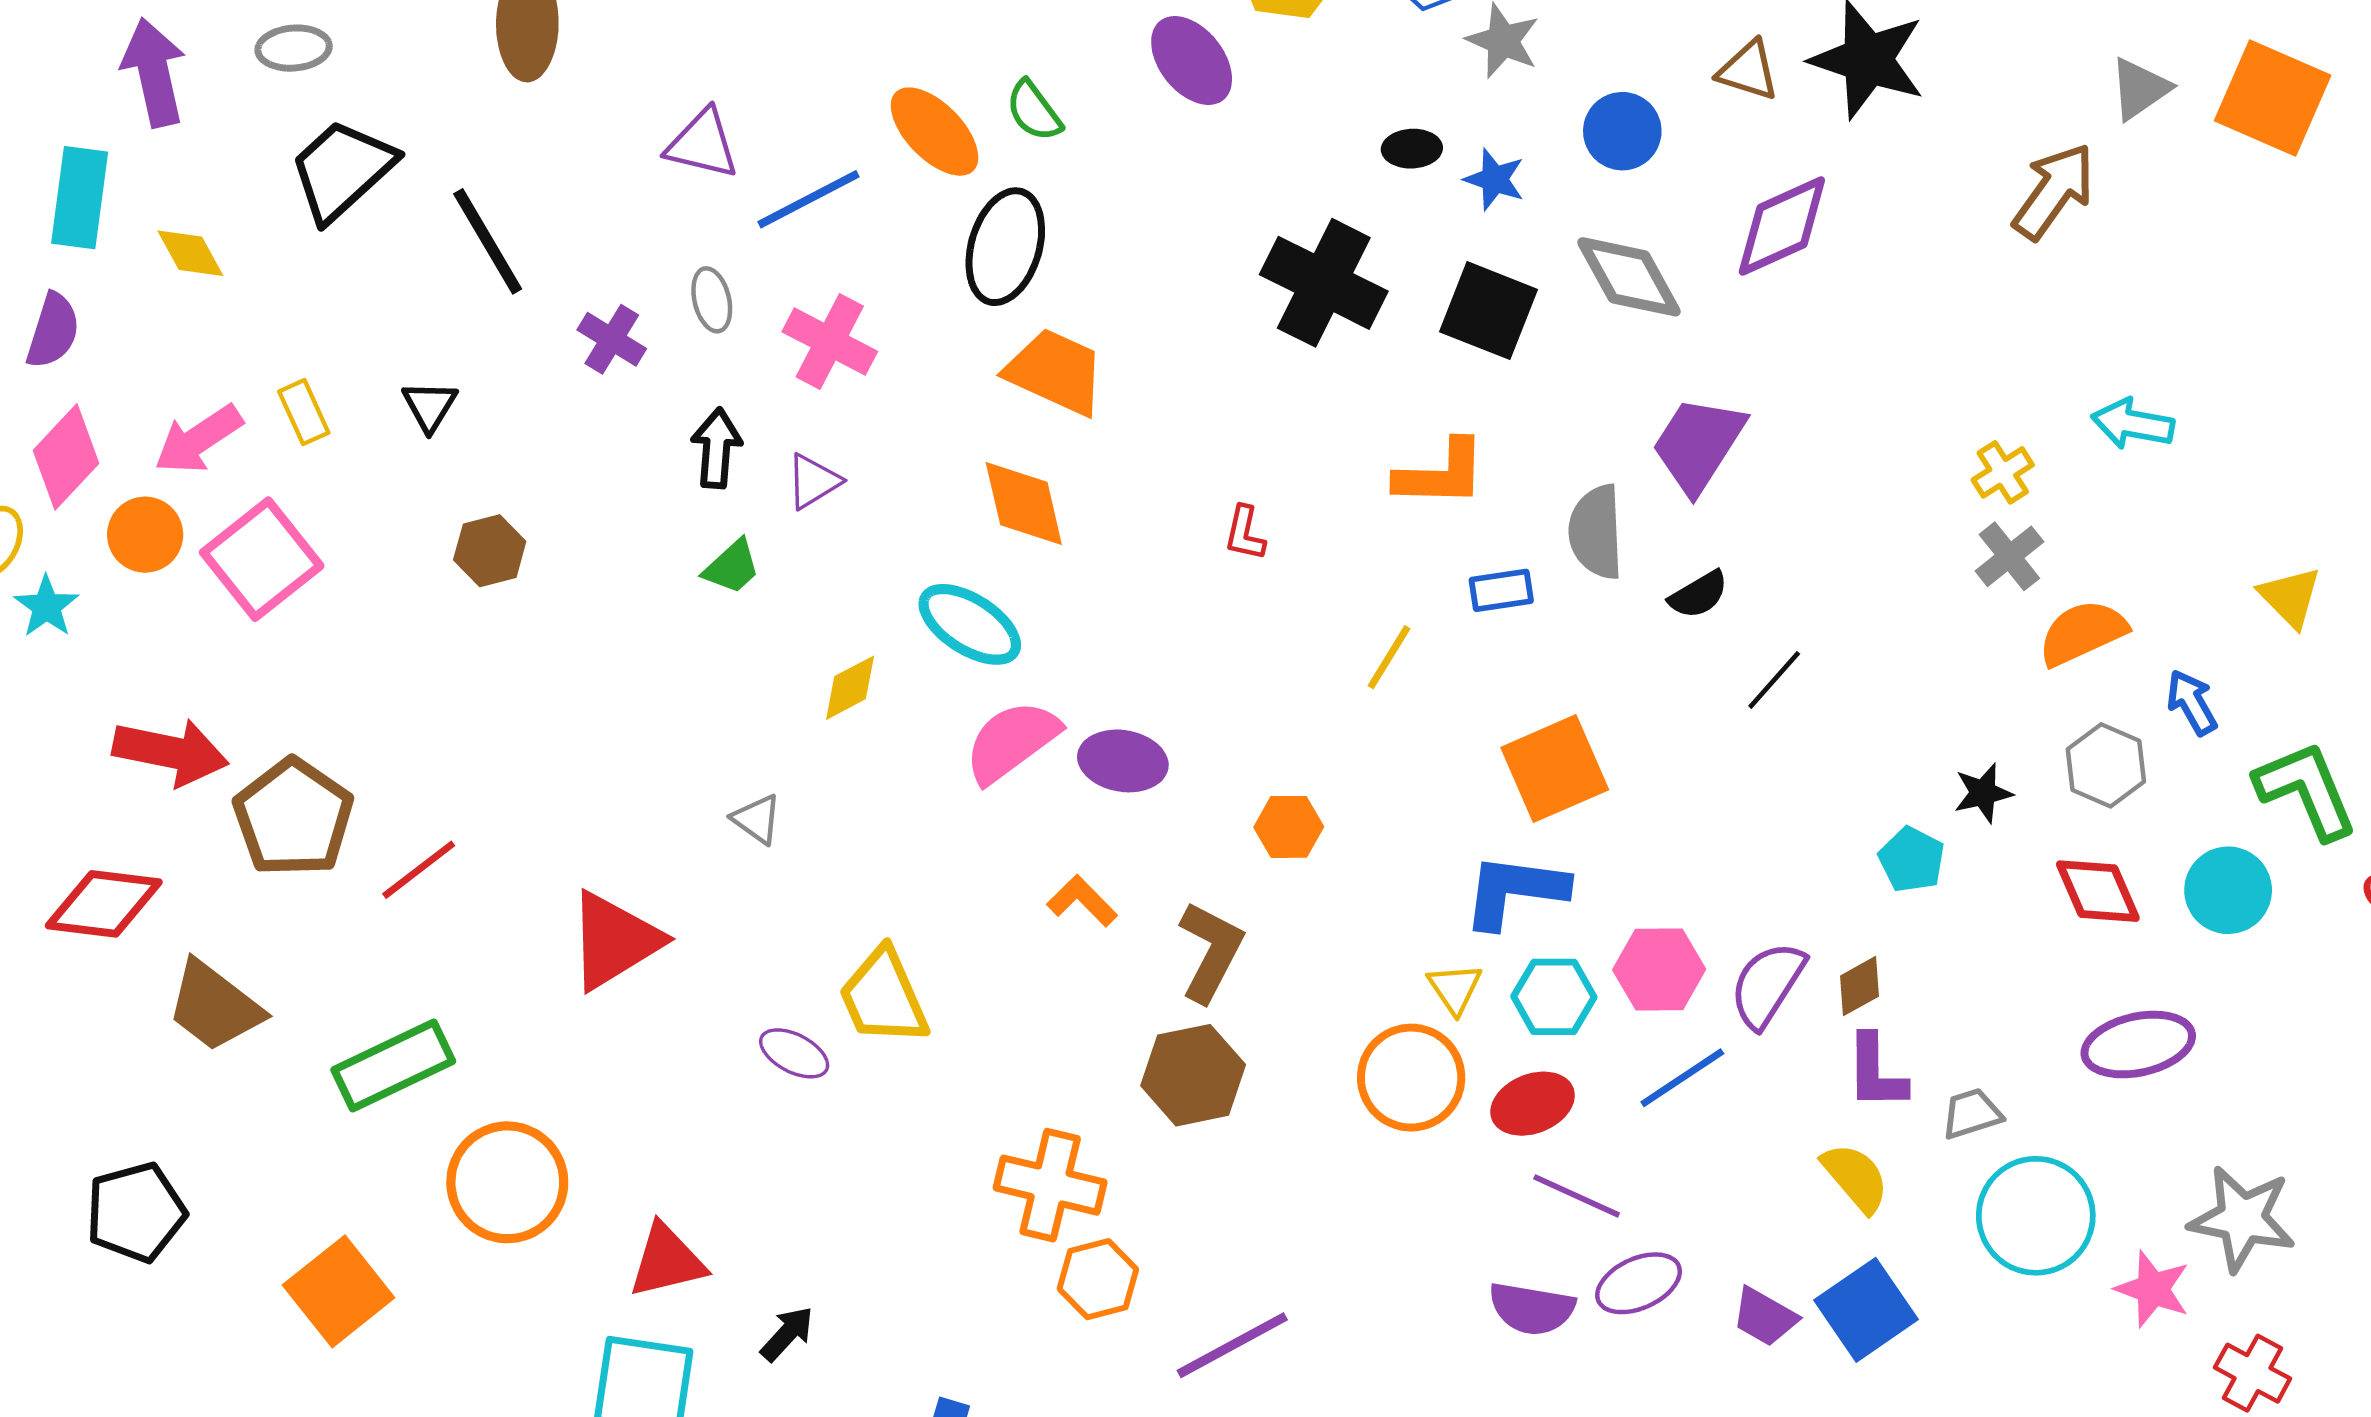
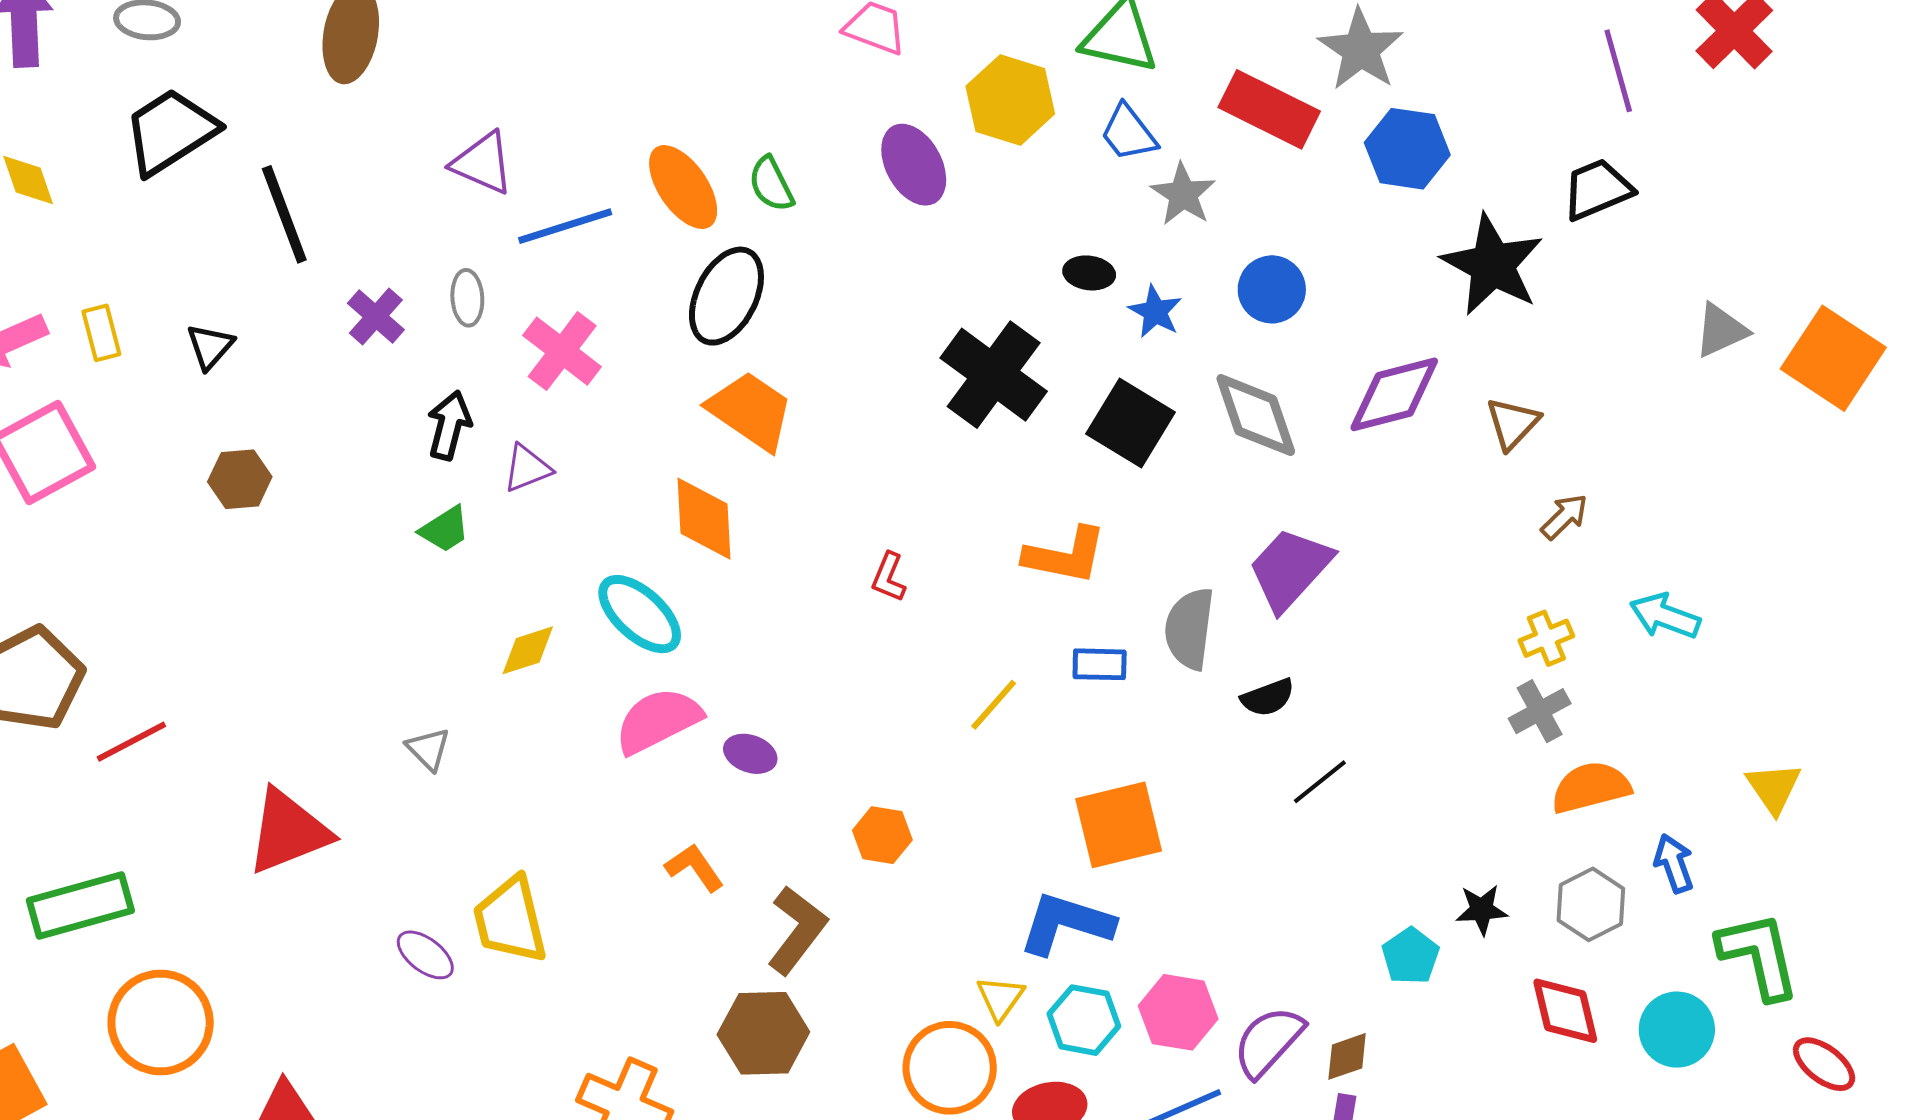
brown triangle: (1748, 70) -> (1513, 423), moved, turned 46
brown arrow: (2054, 191) -> (1564, 517), moved, size x0.6
purple ellipse: (1123, 761) -> (750, 754), size x0.7

